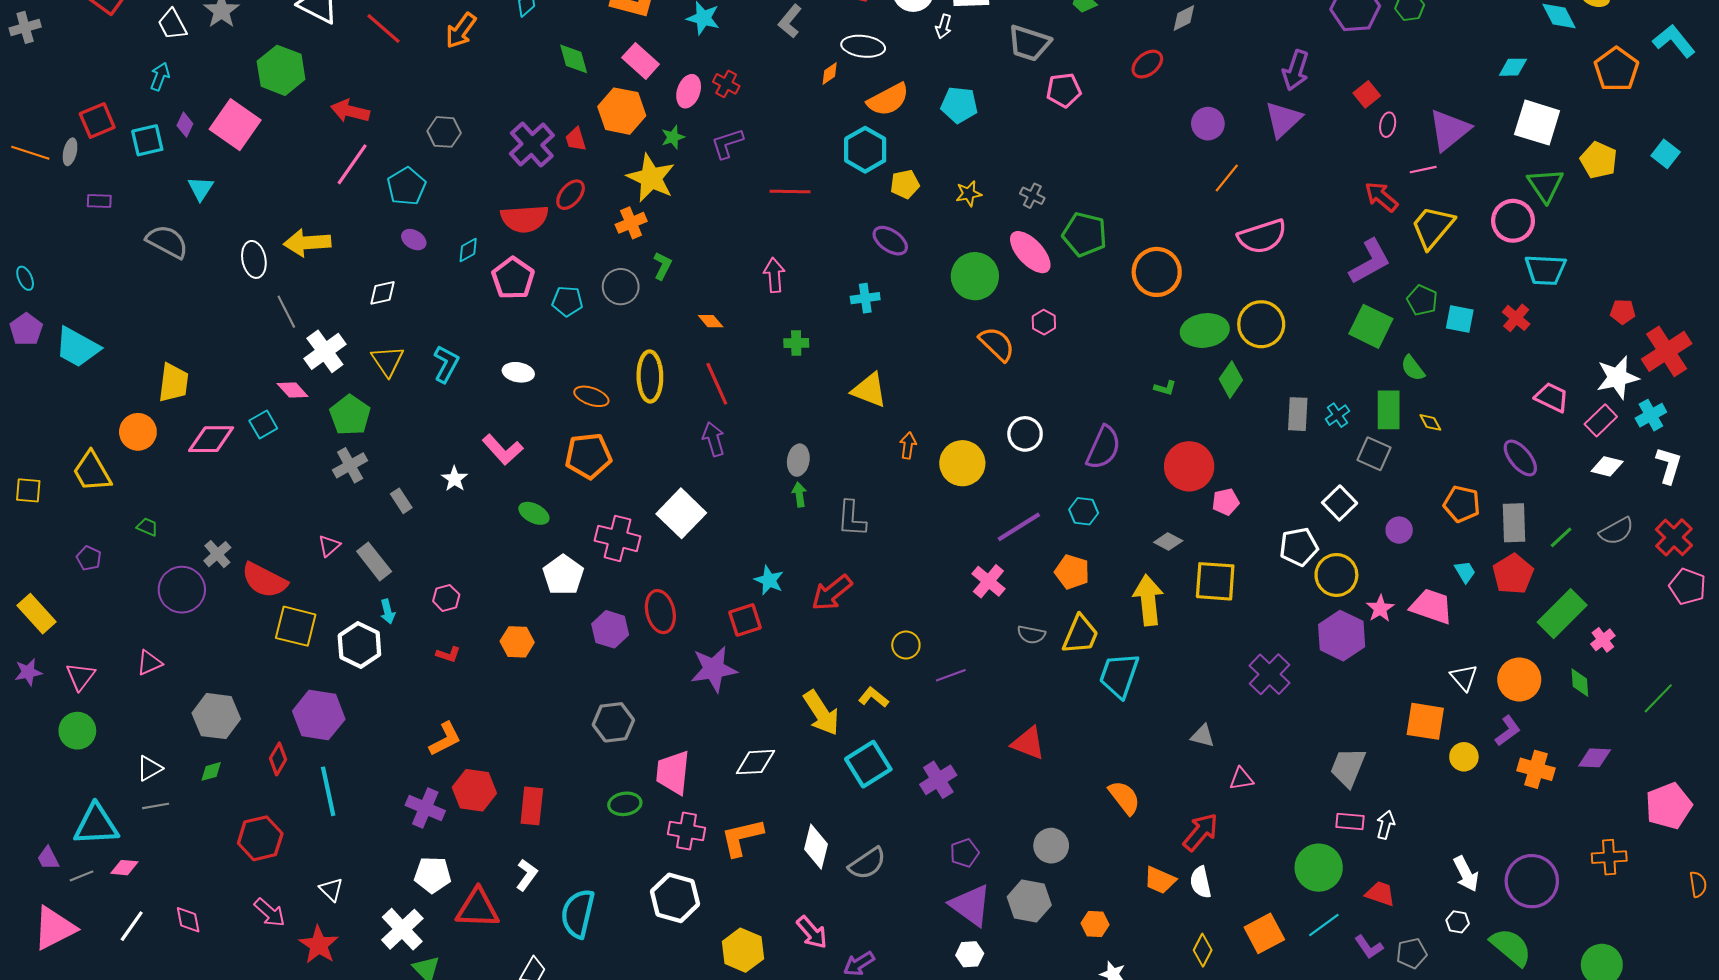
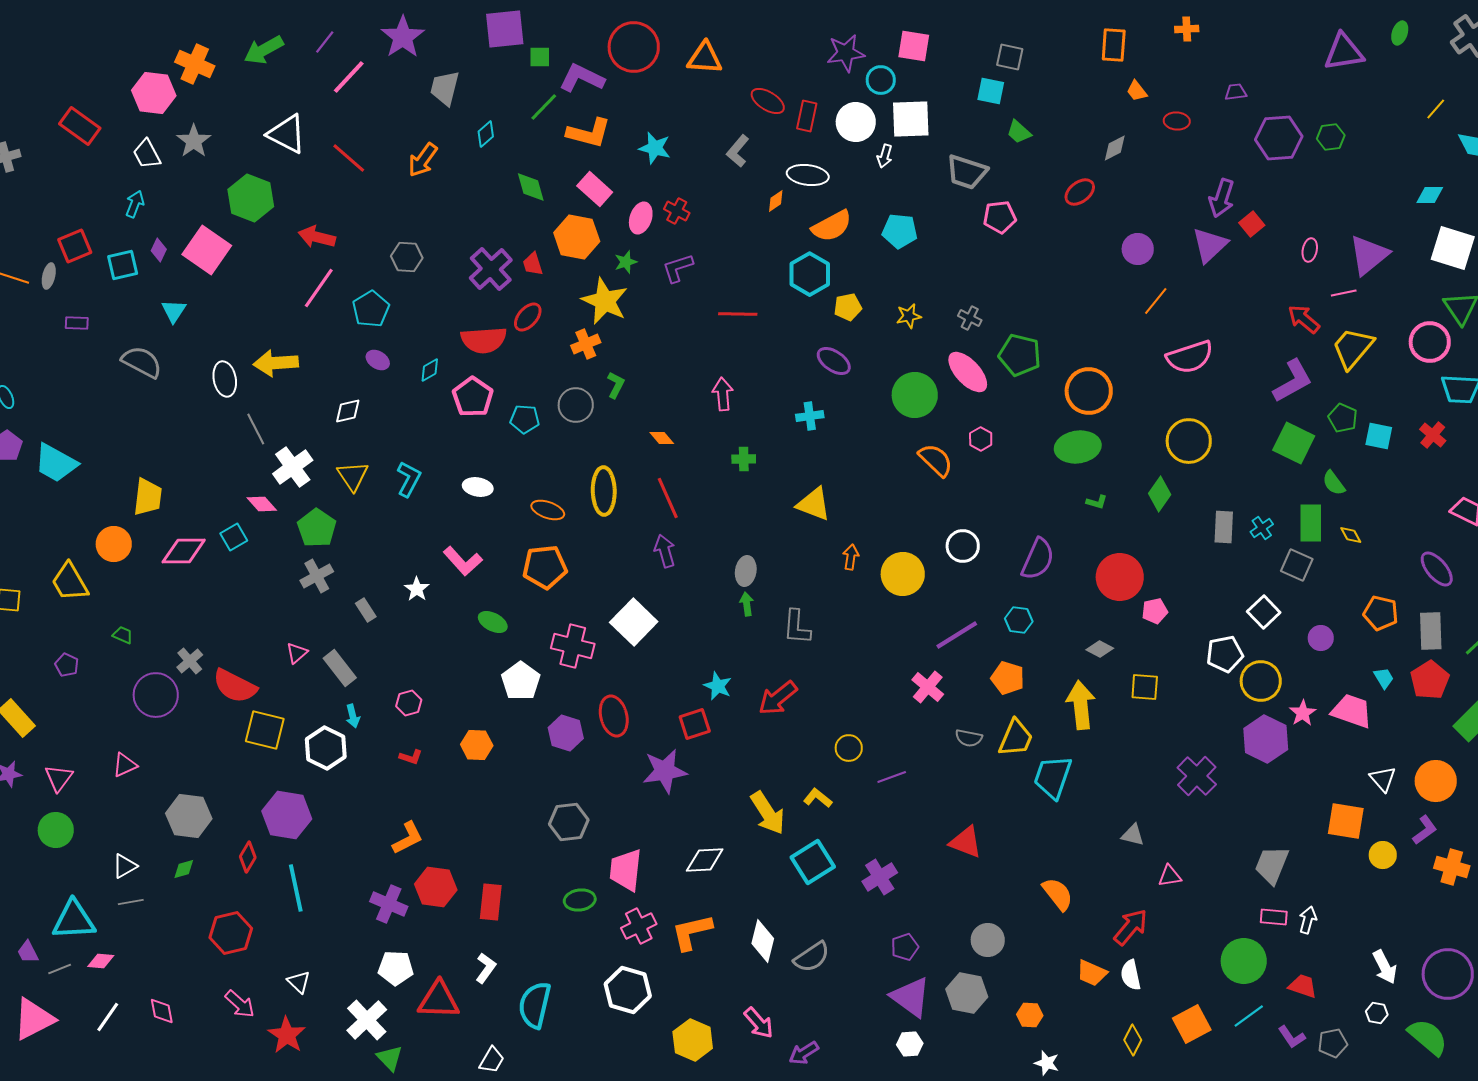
red square: (1367, 94) -> (1252, 224), moved
green ellipse: (1205, 330) -> (1078, 447), moved
yellow square: (1215, 581) -> (1145, 687), size x0.7
pink cross: (686, 831) -> (639, 926), turned -36

